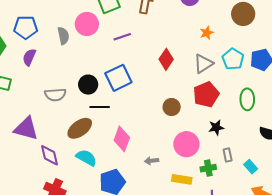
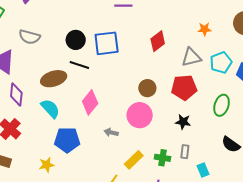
gray semicircle: (55, 95) -> (29, 37), moved
pink circle: (186, 144) -> (140, 115), moved
yellow rectangle: (182, 179) -> (134, 160), turned -72

